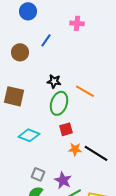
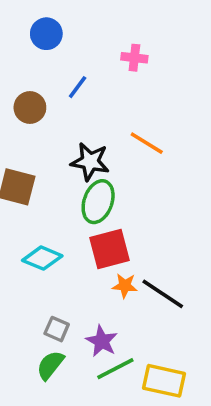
black star: (54, 81) -> (90, 162), size x1.5
orange line: (85, 91) -> (147, 143), moved
red square: (66, 129) -> (109, 249), size x1.6

